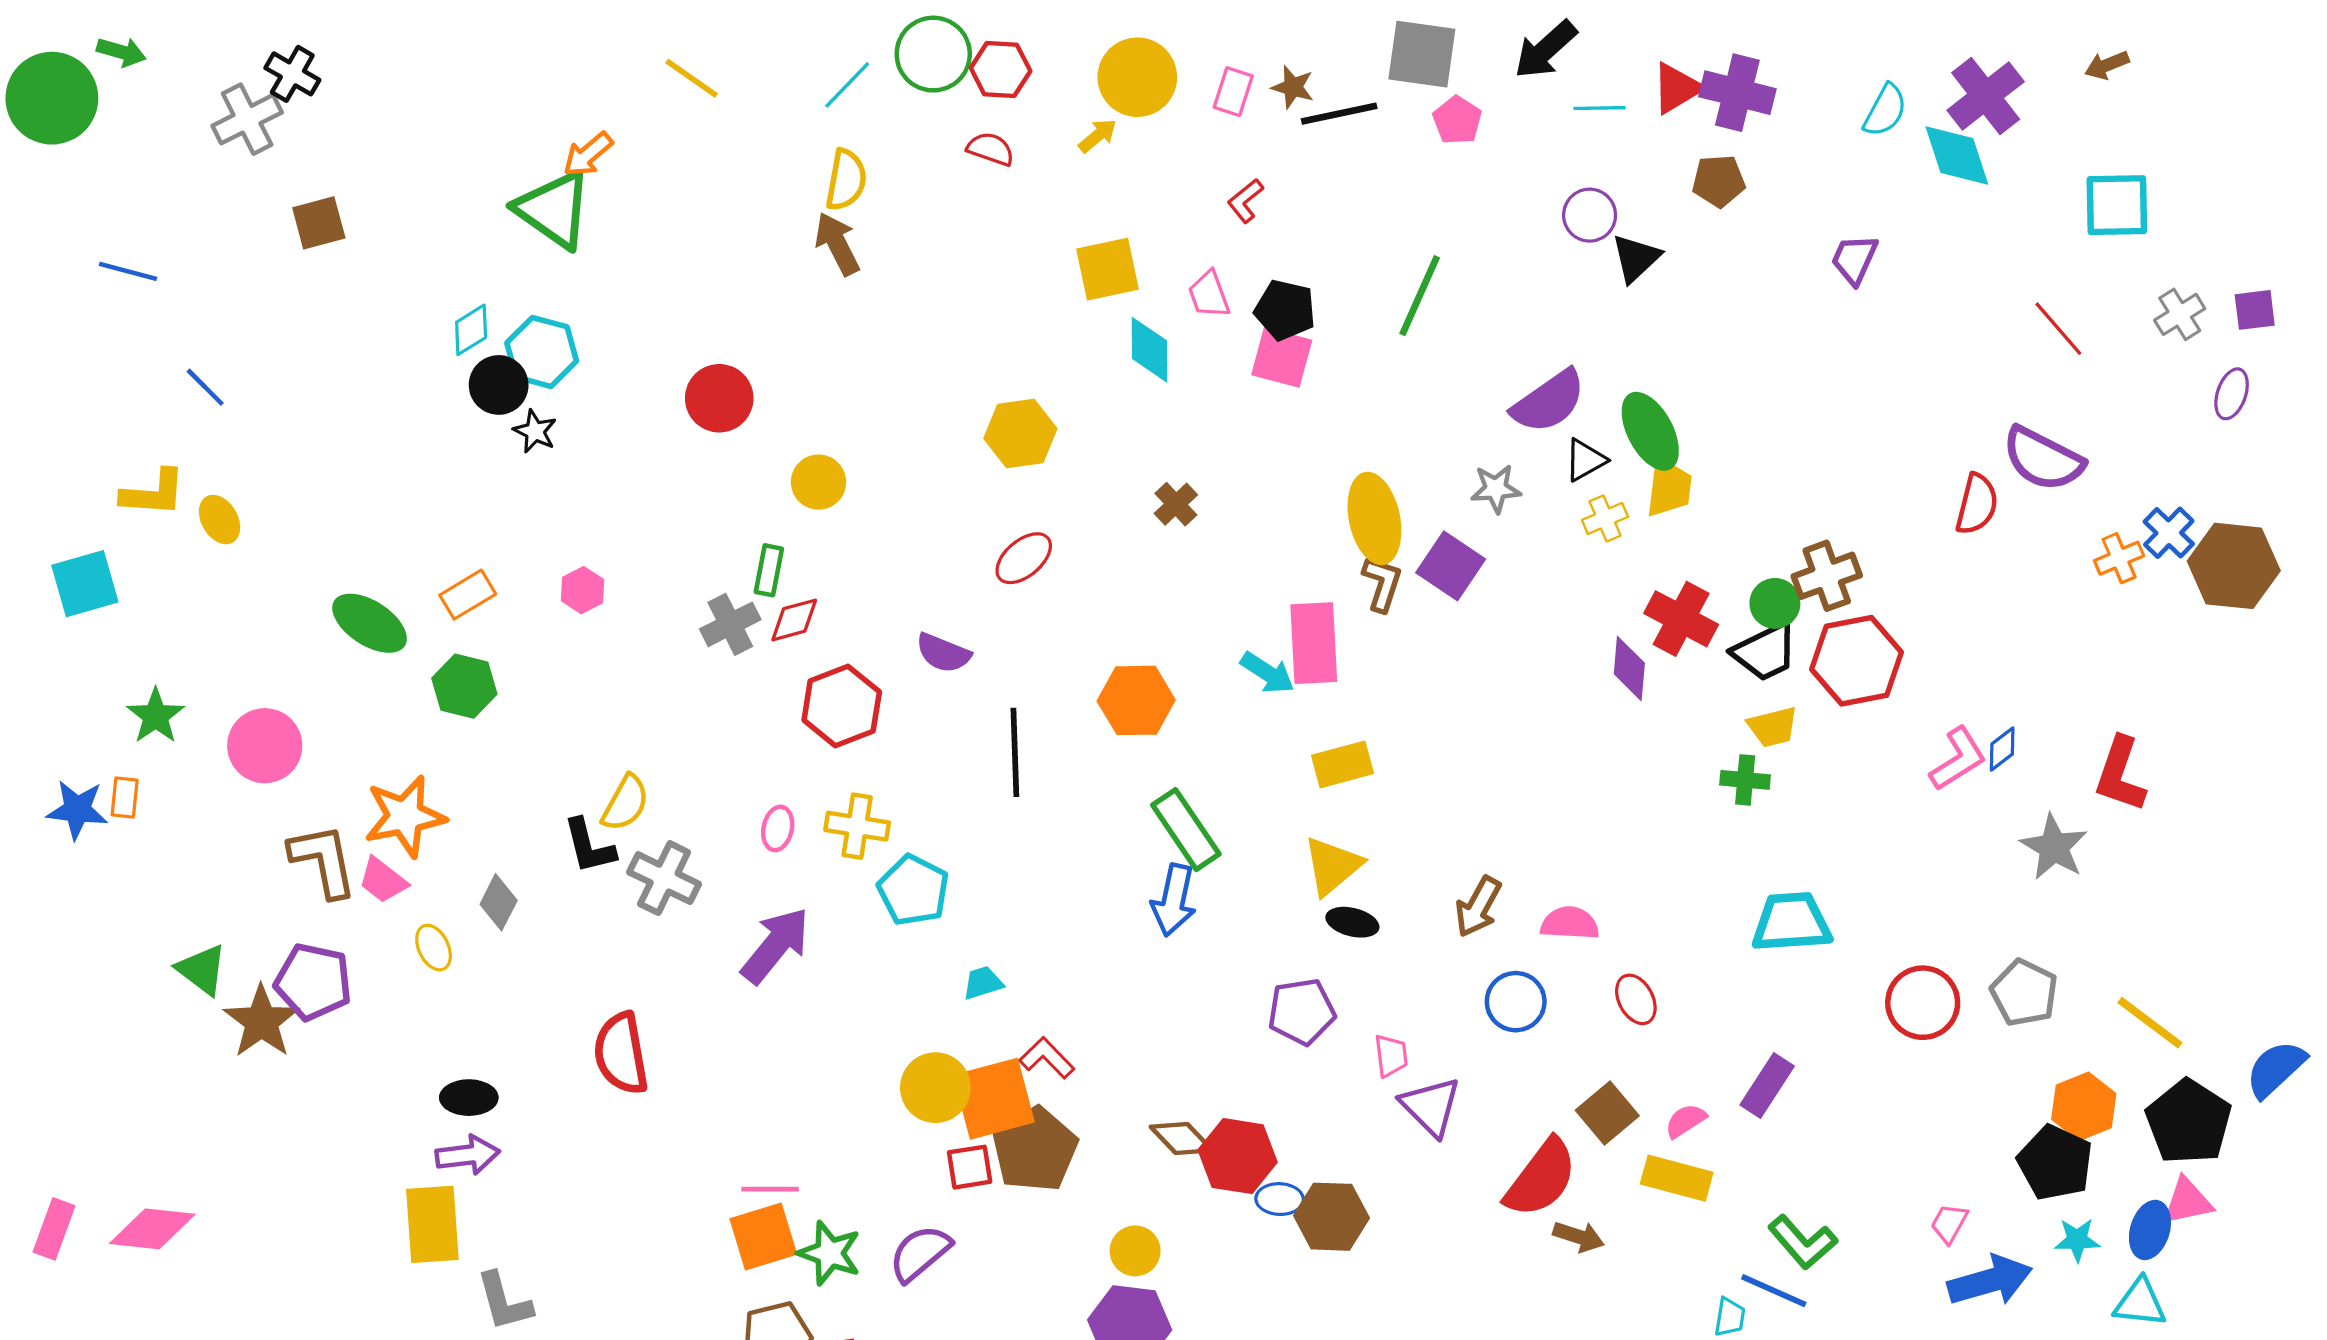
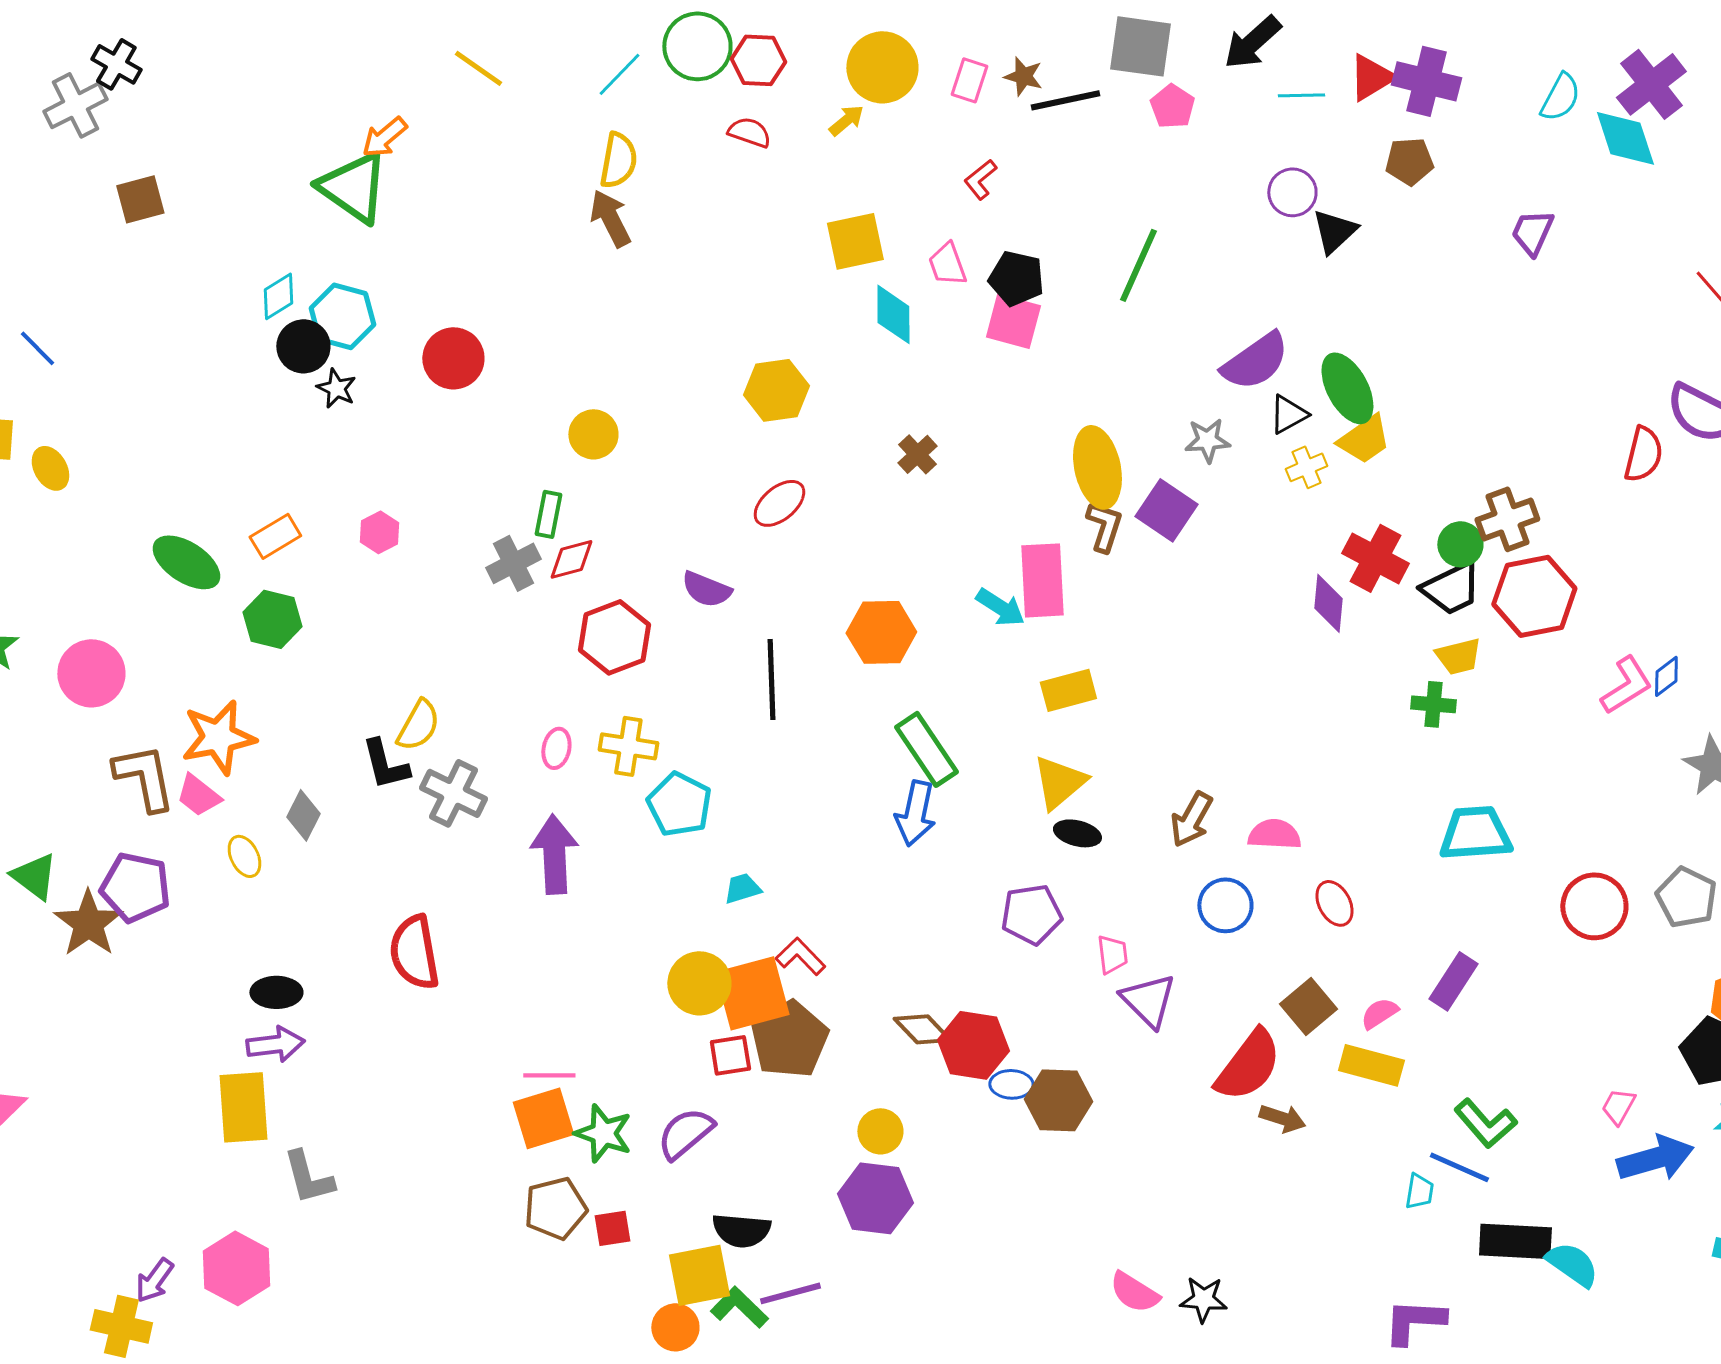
red circle: (719, 398) -> (453, 358), moved
yellow trapezoid: (1669, 488) -> (1364, 439), turned 48
purple arrow: (775, 945) -> (554, 854), turned -42

